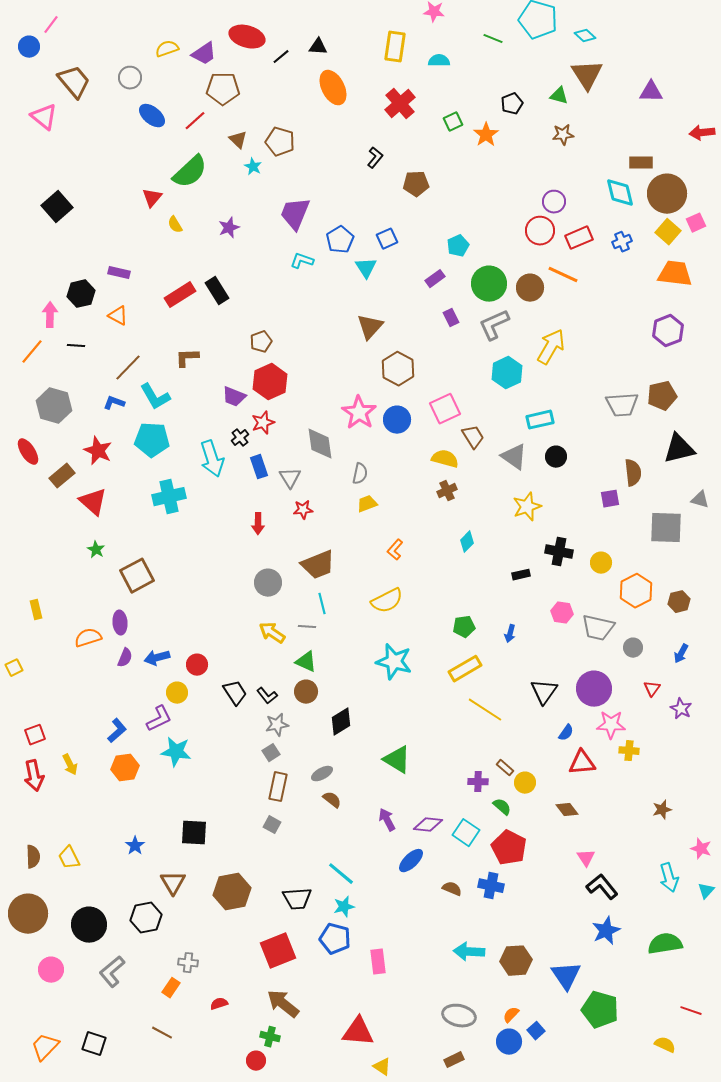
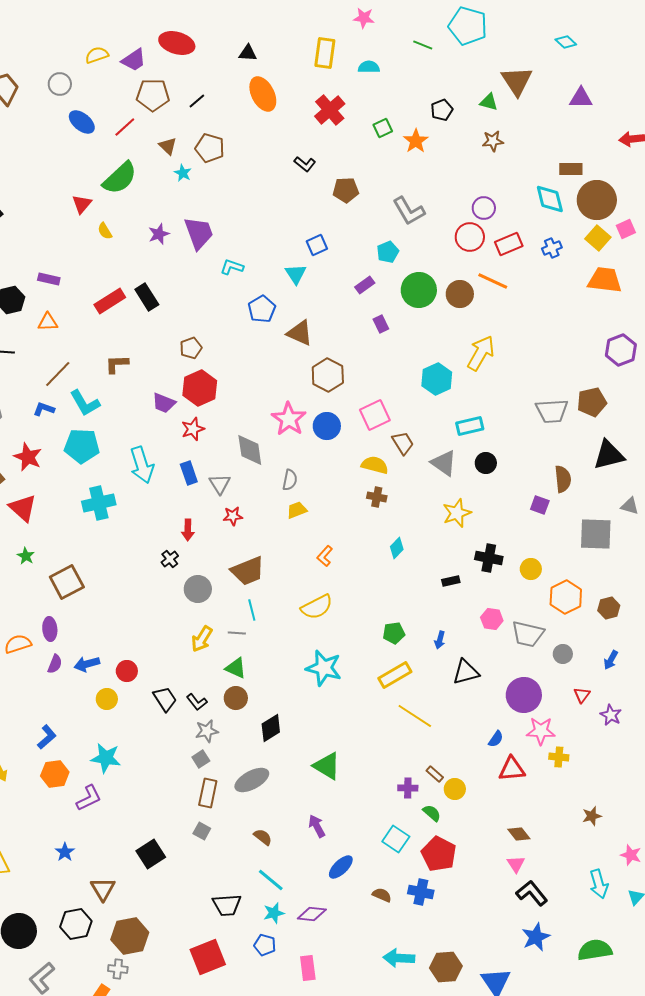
cyan diamond: (585, 36) -> (566, 42), moved
black line: (281, 57) -> (197, 101), moved
black L-shape: (375, 158) -> (305, 164), turned 90
purple trapezoid: (295, 214) -> (199, 233), moved, turned 138
blue pentagon: (340, 240) -> (262, 309), moved
orange triangle: (118, 316) -> (48, 322), turned -30
gray L-shape: (494, 325) -> (409, 211), moved, turned -96
brown triangle: (370, 327) -> (300, 333), turned -48
purple hexagon: (668, 331) -> (621, 350), moved
black cross: (240, 438) -> (170, 559), moved
brown cross: (447, 491) -> (377, 497), turned 36
purple square: (610, 499) -> (540, 505), turned 30
yellow arrow: (272, 633) -> (202, 639), turned -92
black triangle: (544, 692) -> (466, 672), moved, turned 40
purple L-shape: (159, 719) -> (89, 798), moved
gray ellipse: (322, 774) -> (252, 780), size x1.6
brown semicircle: (332, 800) -> (263, 837), moved
brown diamond: (567, 810) -> (519, 834), moved
purple diamond: (428, 825) -> (312, 914), moved
black square: (194, 833) -> (151, 854), moved, turned -36
brown hexagon: (232, 892) -> (130, 936), moved
blue pentagon: (335, 939) -> (265, 945), size x0.7

